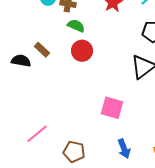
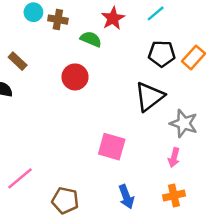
green semicircle: (76, 26) -> (91, 39), moved
brown rectangle: (42, 50) -> (18, 61), moved

